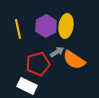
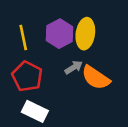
red pentagon: (38, 64) -> (27, 76), moved, turned -30

